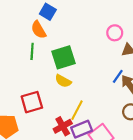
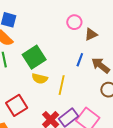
blue line: (118, 76) -> (80, 60), moved
yellow line: (77, 110) -> (62, 85), moved

